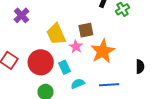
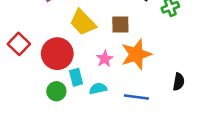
yellow trapezoid: (56, 34) -> (83, 22), turned -30
pink star: (76, 47) -> (105, 59), moved
cyan rectangle: (64, 67) -> (76, 77), moved

